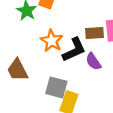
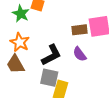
orange star: (52, 41) -> (20, 42), moved
black L-shape: (74, 50) -> (51, 55), moved

